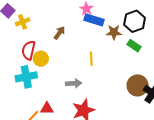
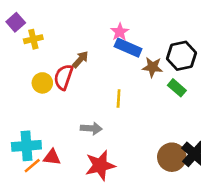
red semicircle: (29, 50) -> (64, 77), moved
yellow circle: (41, 59) -> (42, 83), moved
cyan cross: (26, 77) -> (26, 146), moved
brown circle: (138, 85) -> (172, 157), moved

